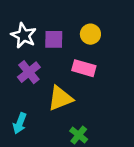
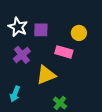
yellow circle: (90, 34) -> (79, 33), moved

